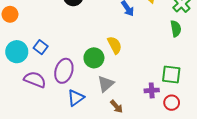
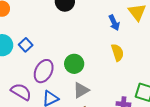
yellow semicircle: (115, 45) -> (117, 53), moved
purple semicircle: (35, 80) -> (21, 92), moved

